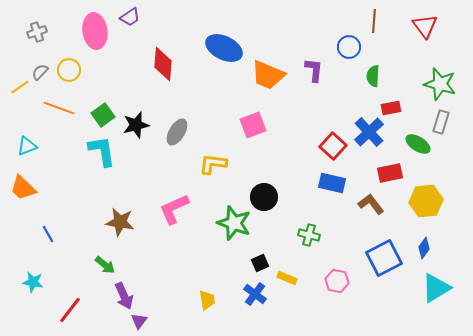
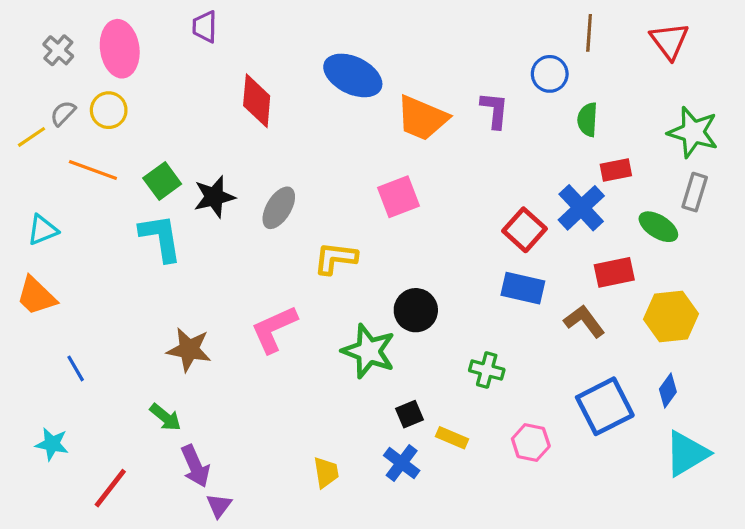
purple trapezoid: (130, 17) -> (205, 27), turned 125
pink ellipse: (95, 31) -> (120, 49), moved
gray cross: (37, 32) -> (58, 50), turned -30

